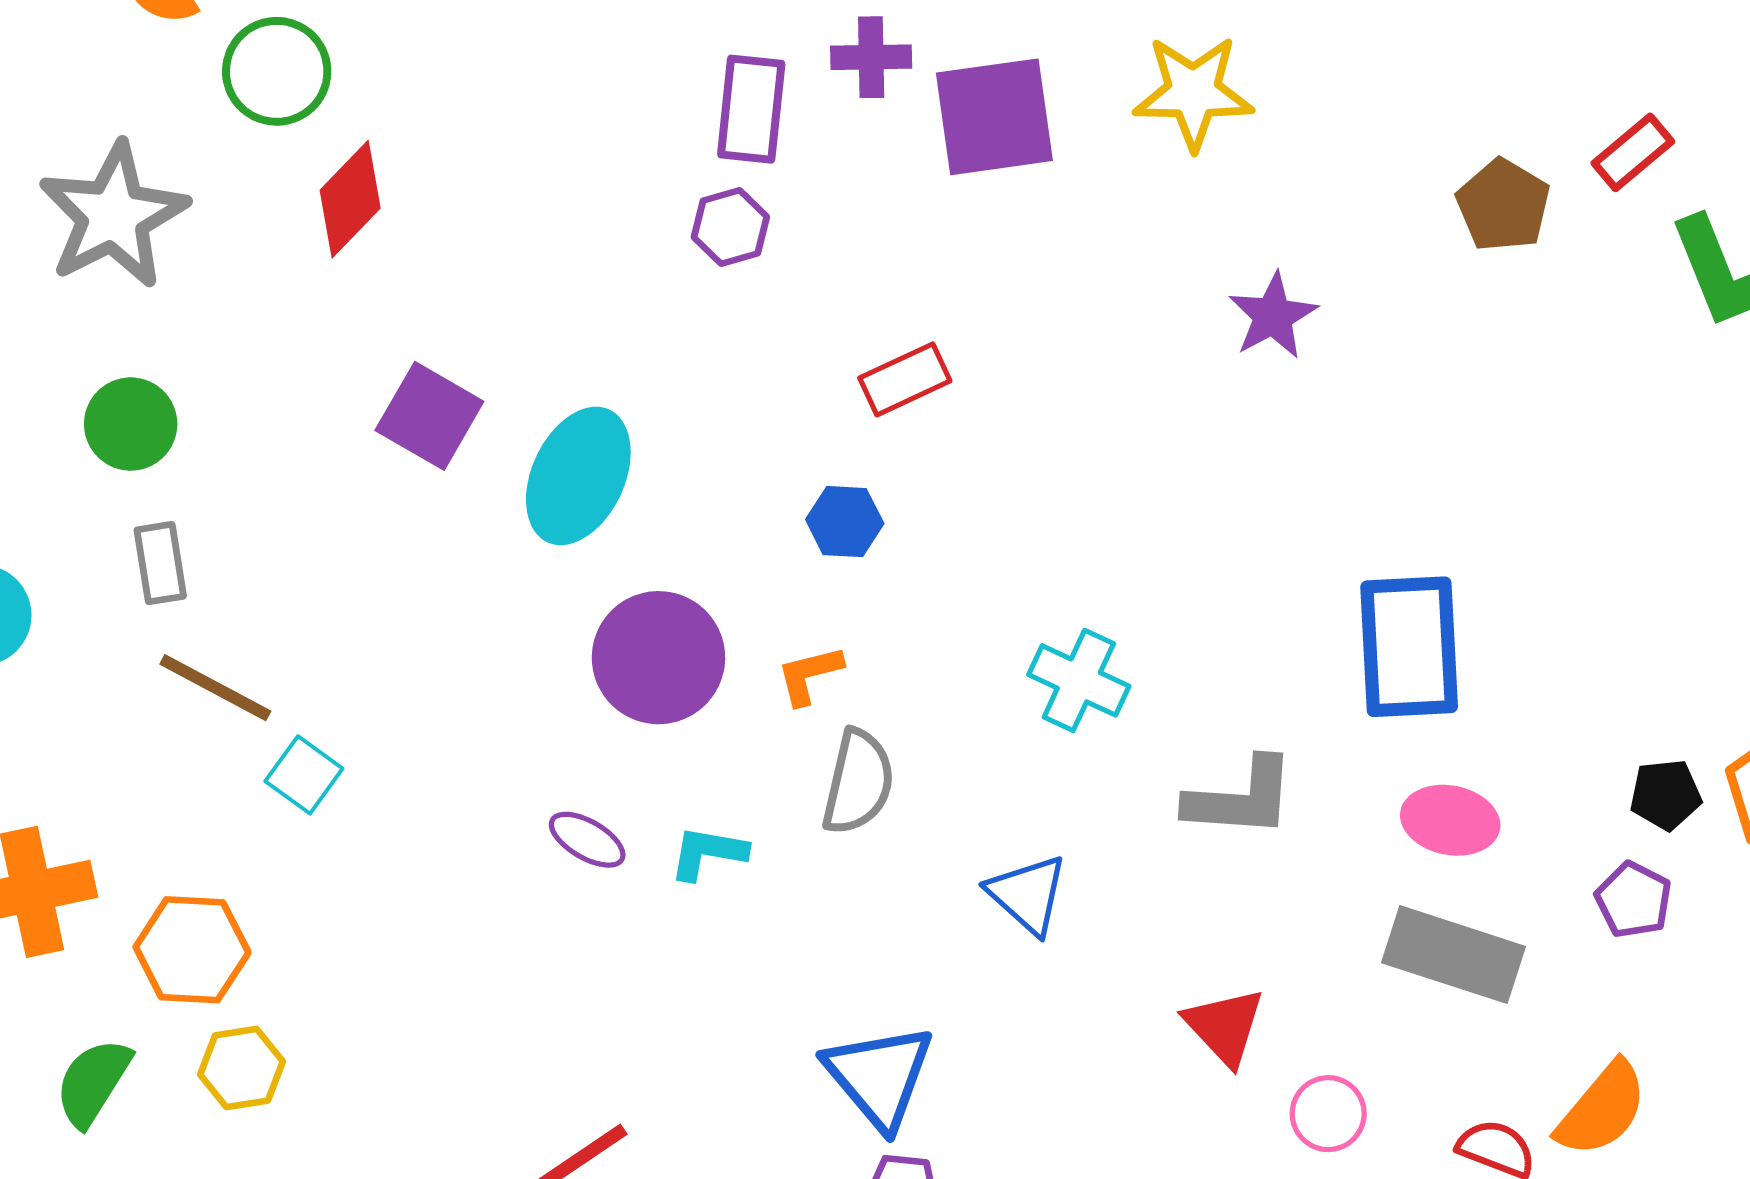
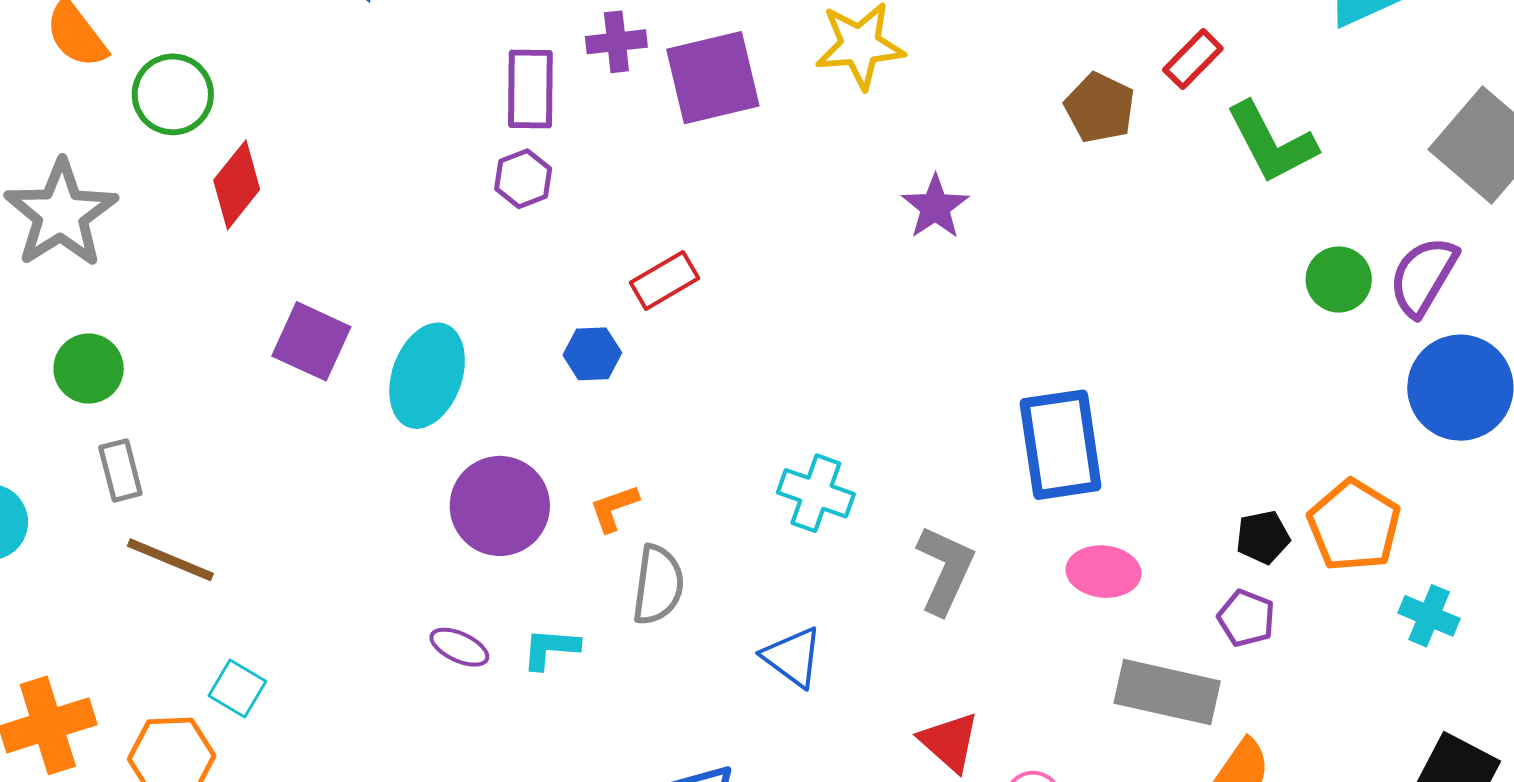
blue hexagon: (845, 522) -> (592, 354), moved
cyan square: (304, 775) -> (237, 688), moved
gray L-shape: (1241, 798) -> (945, 570), turned -64
gray rectangle: (1454, 955) -> (1167, 692), moved

